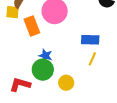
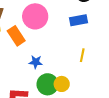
blue rectangle: (90, 40) -> (78, 20), moved
green circle: (43, 70) -> (48, 84), moved

